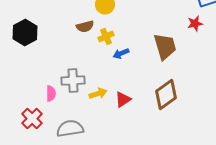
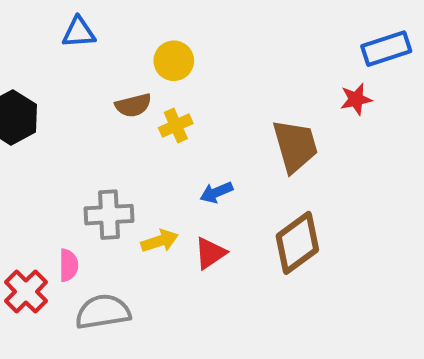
blue arrow: (121, 54) -> (216, 192), moved
pink semicircle: (51, 94) -> (69, 265), moved

